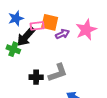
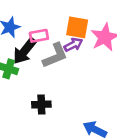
orange square: (50, 22) -> (77, 27), moved
gray L-shape: (58, 73) -> (55, 56), moved

